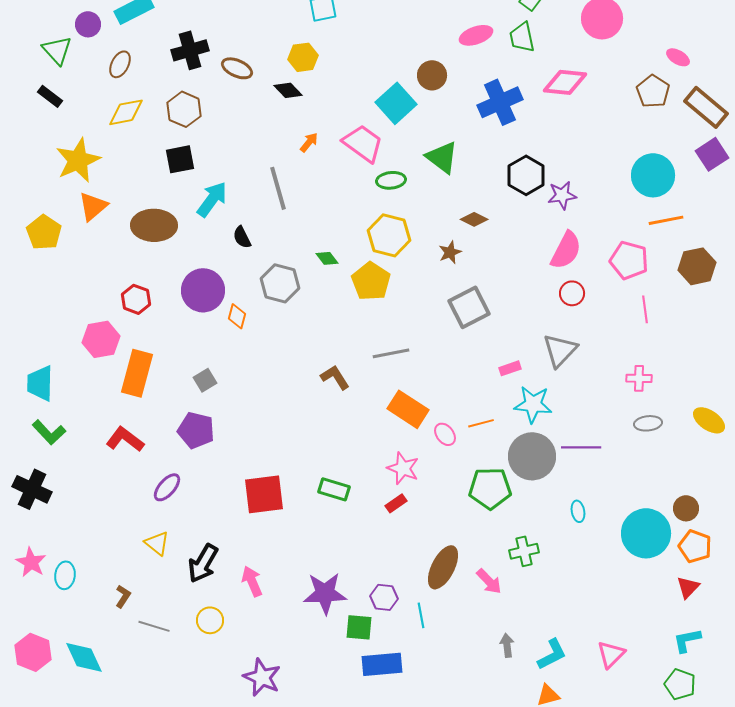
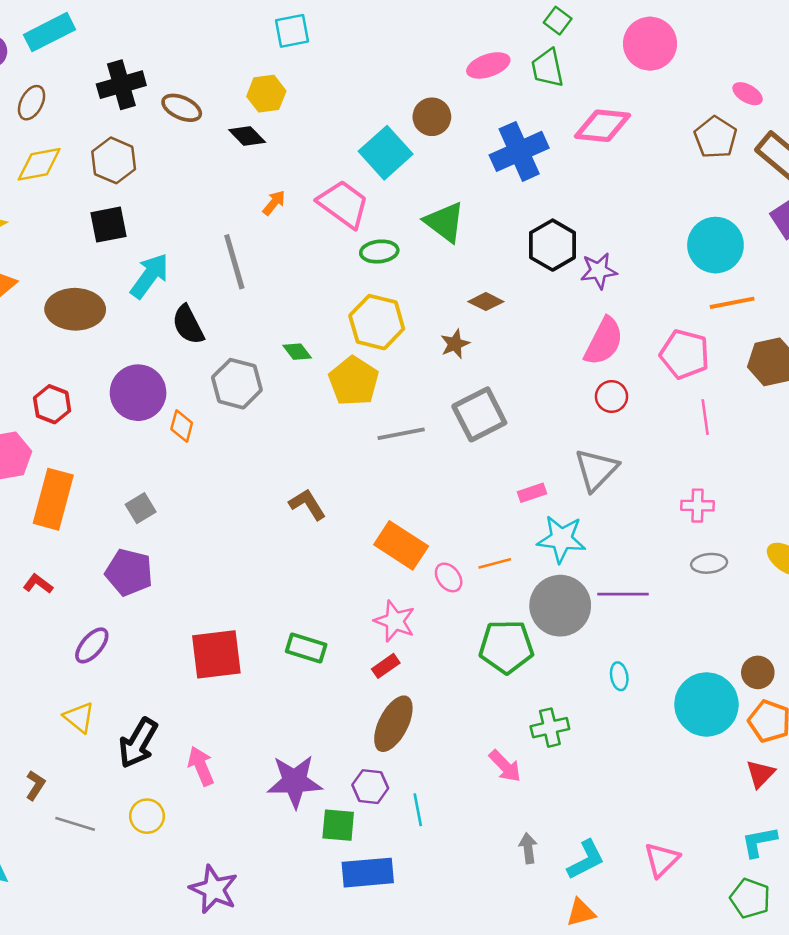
black semicircle: (242, 237) -> (188, 325), size x1.4
gray line: (391, 353) -> (401, 434), moved
red L-shape: (125, 439) -> (38, 584), size x0.6
brown ellipse: (443, 567) -> (393, 724), moved

